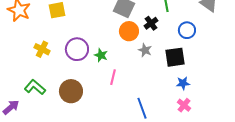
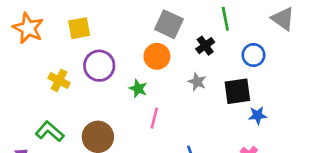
orange circle: (129, 31) -> (157, 56), moved
purple circle: (77, 49) -> (99, 66), moved
blue star: (183, 83) -> (258, 115), moved

